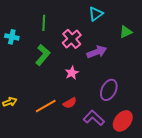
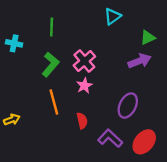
pink cross: (72, 39) -> (84, 61), moved
purple arrow: (97, 52) -> (140, 61), moved
red semicircle: (70, 103) -> (82, 121), turned -72
orange line: (46, 106) -> (54, 102), moved, turned -75

